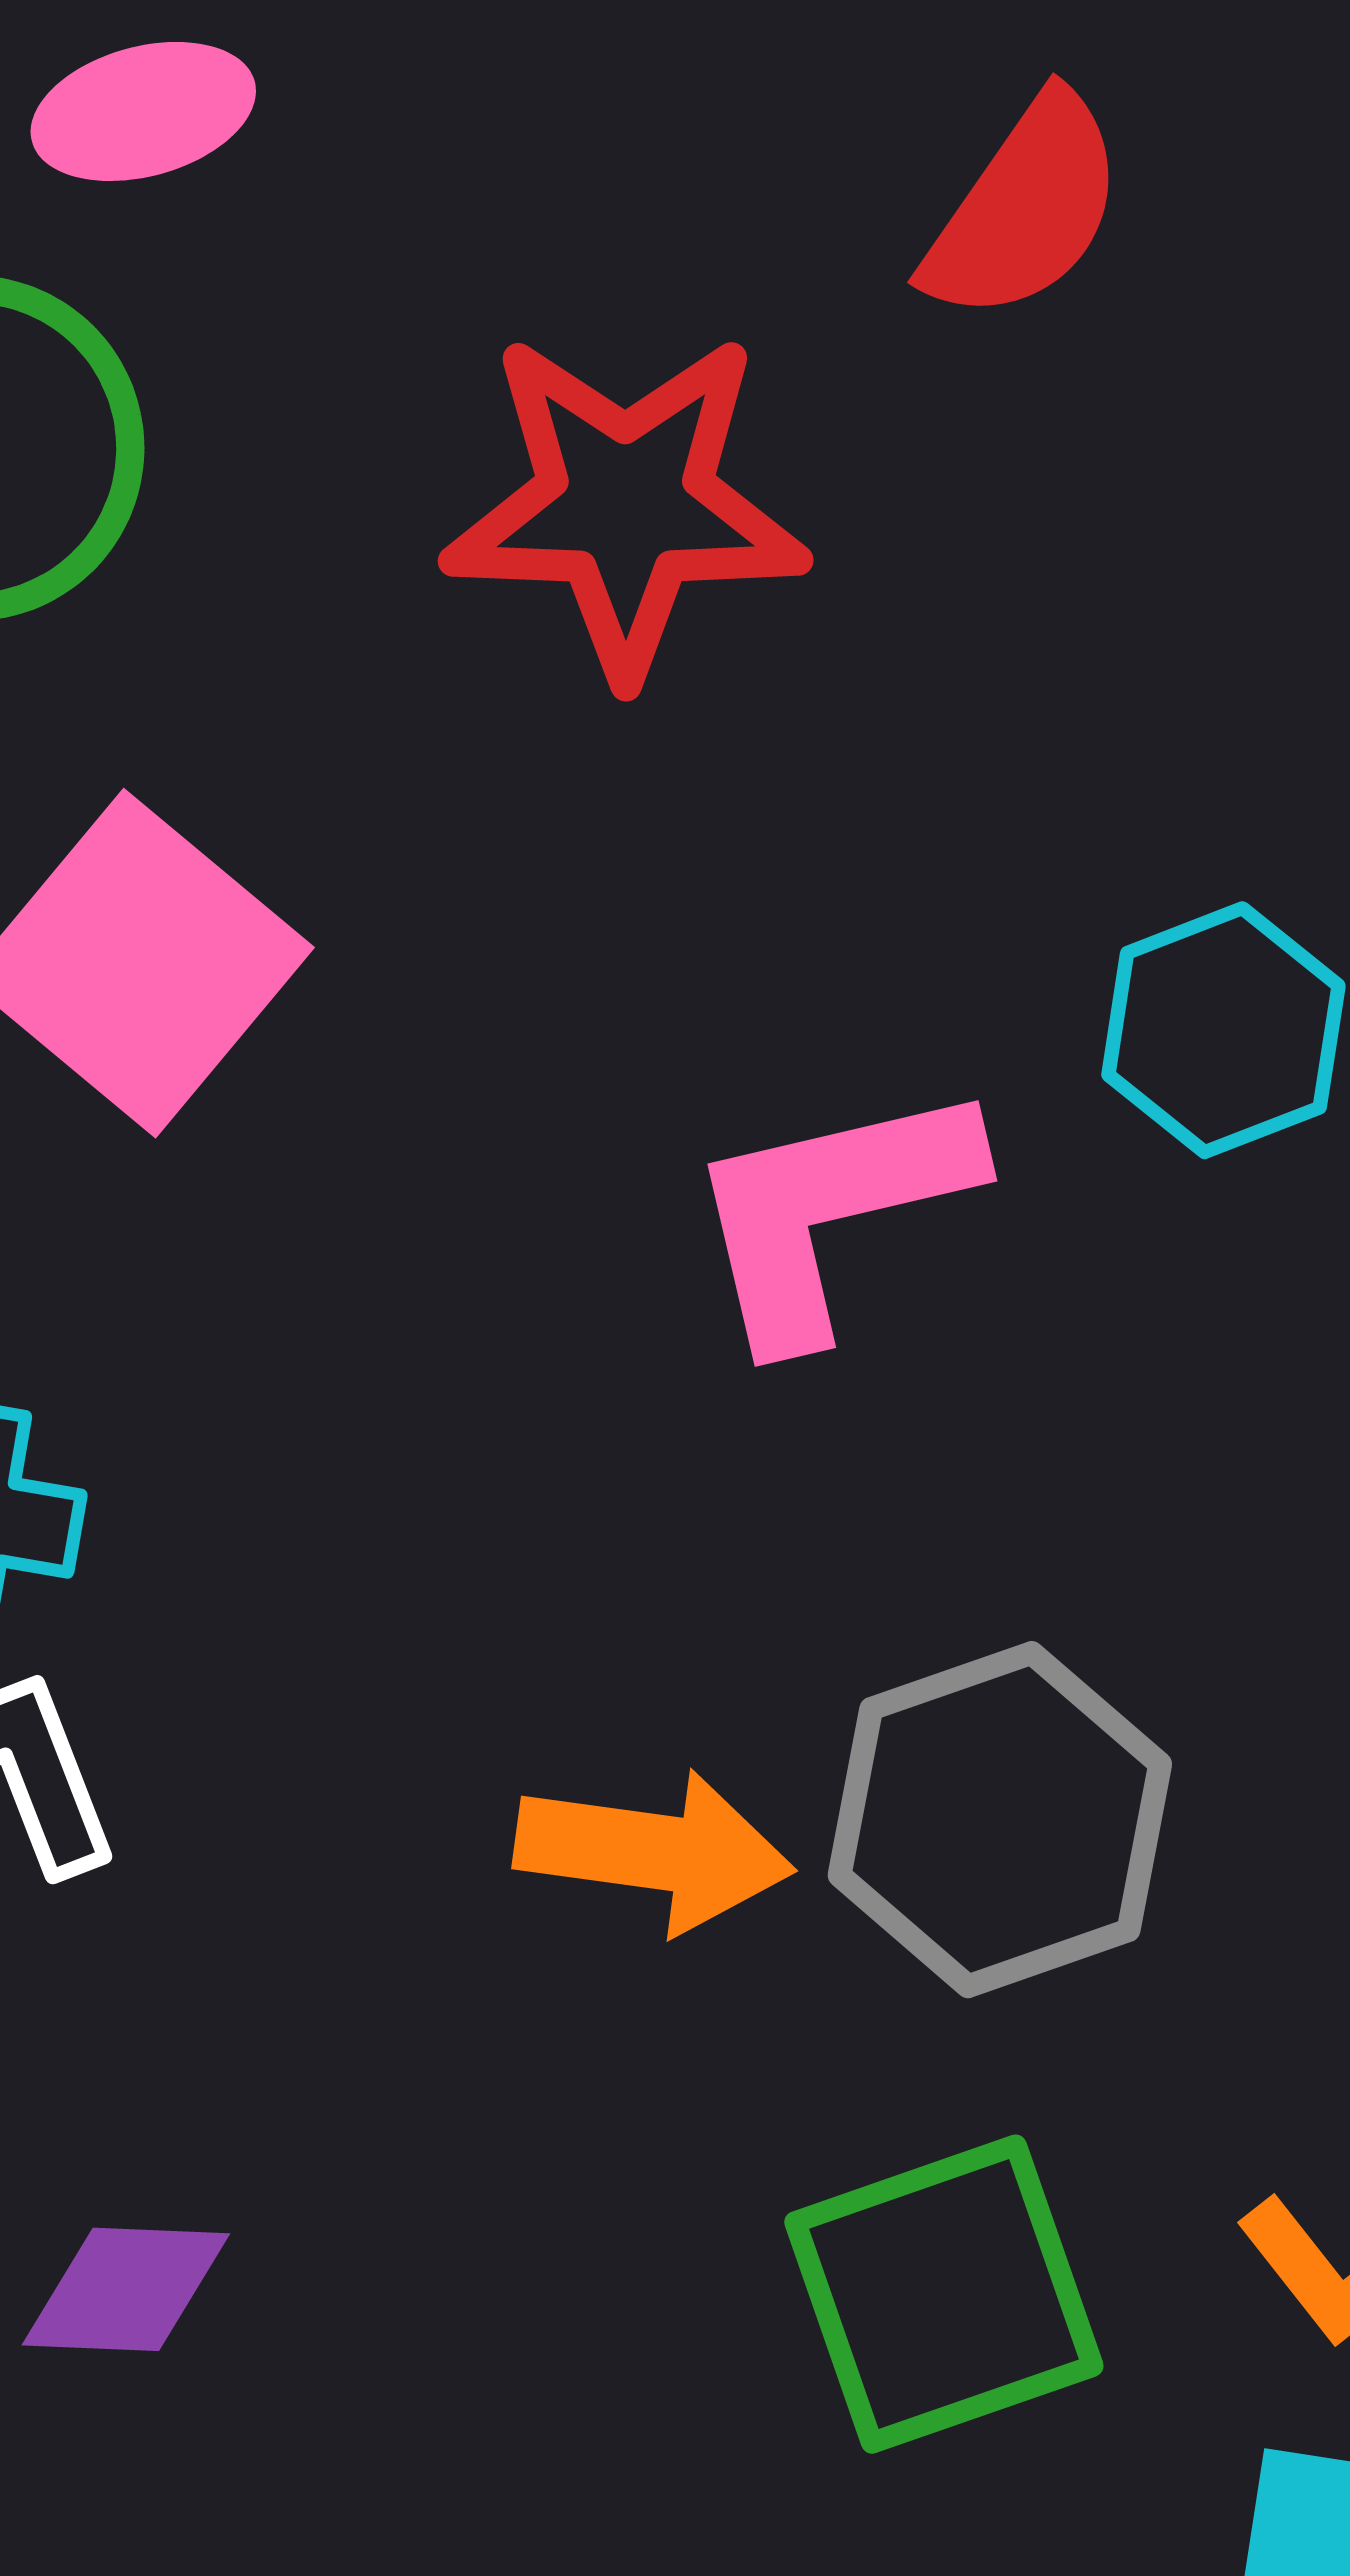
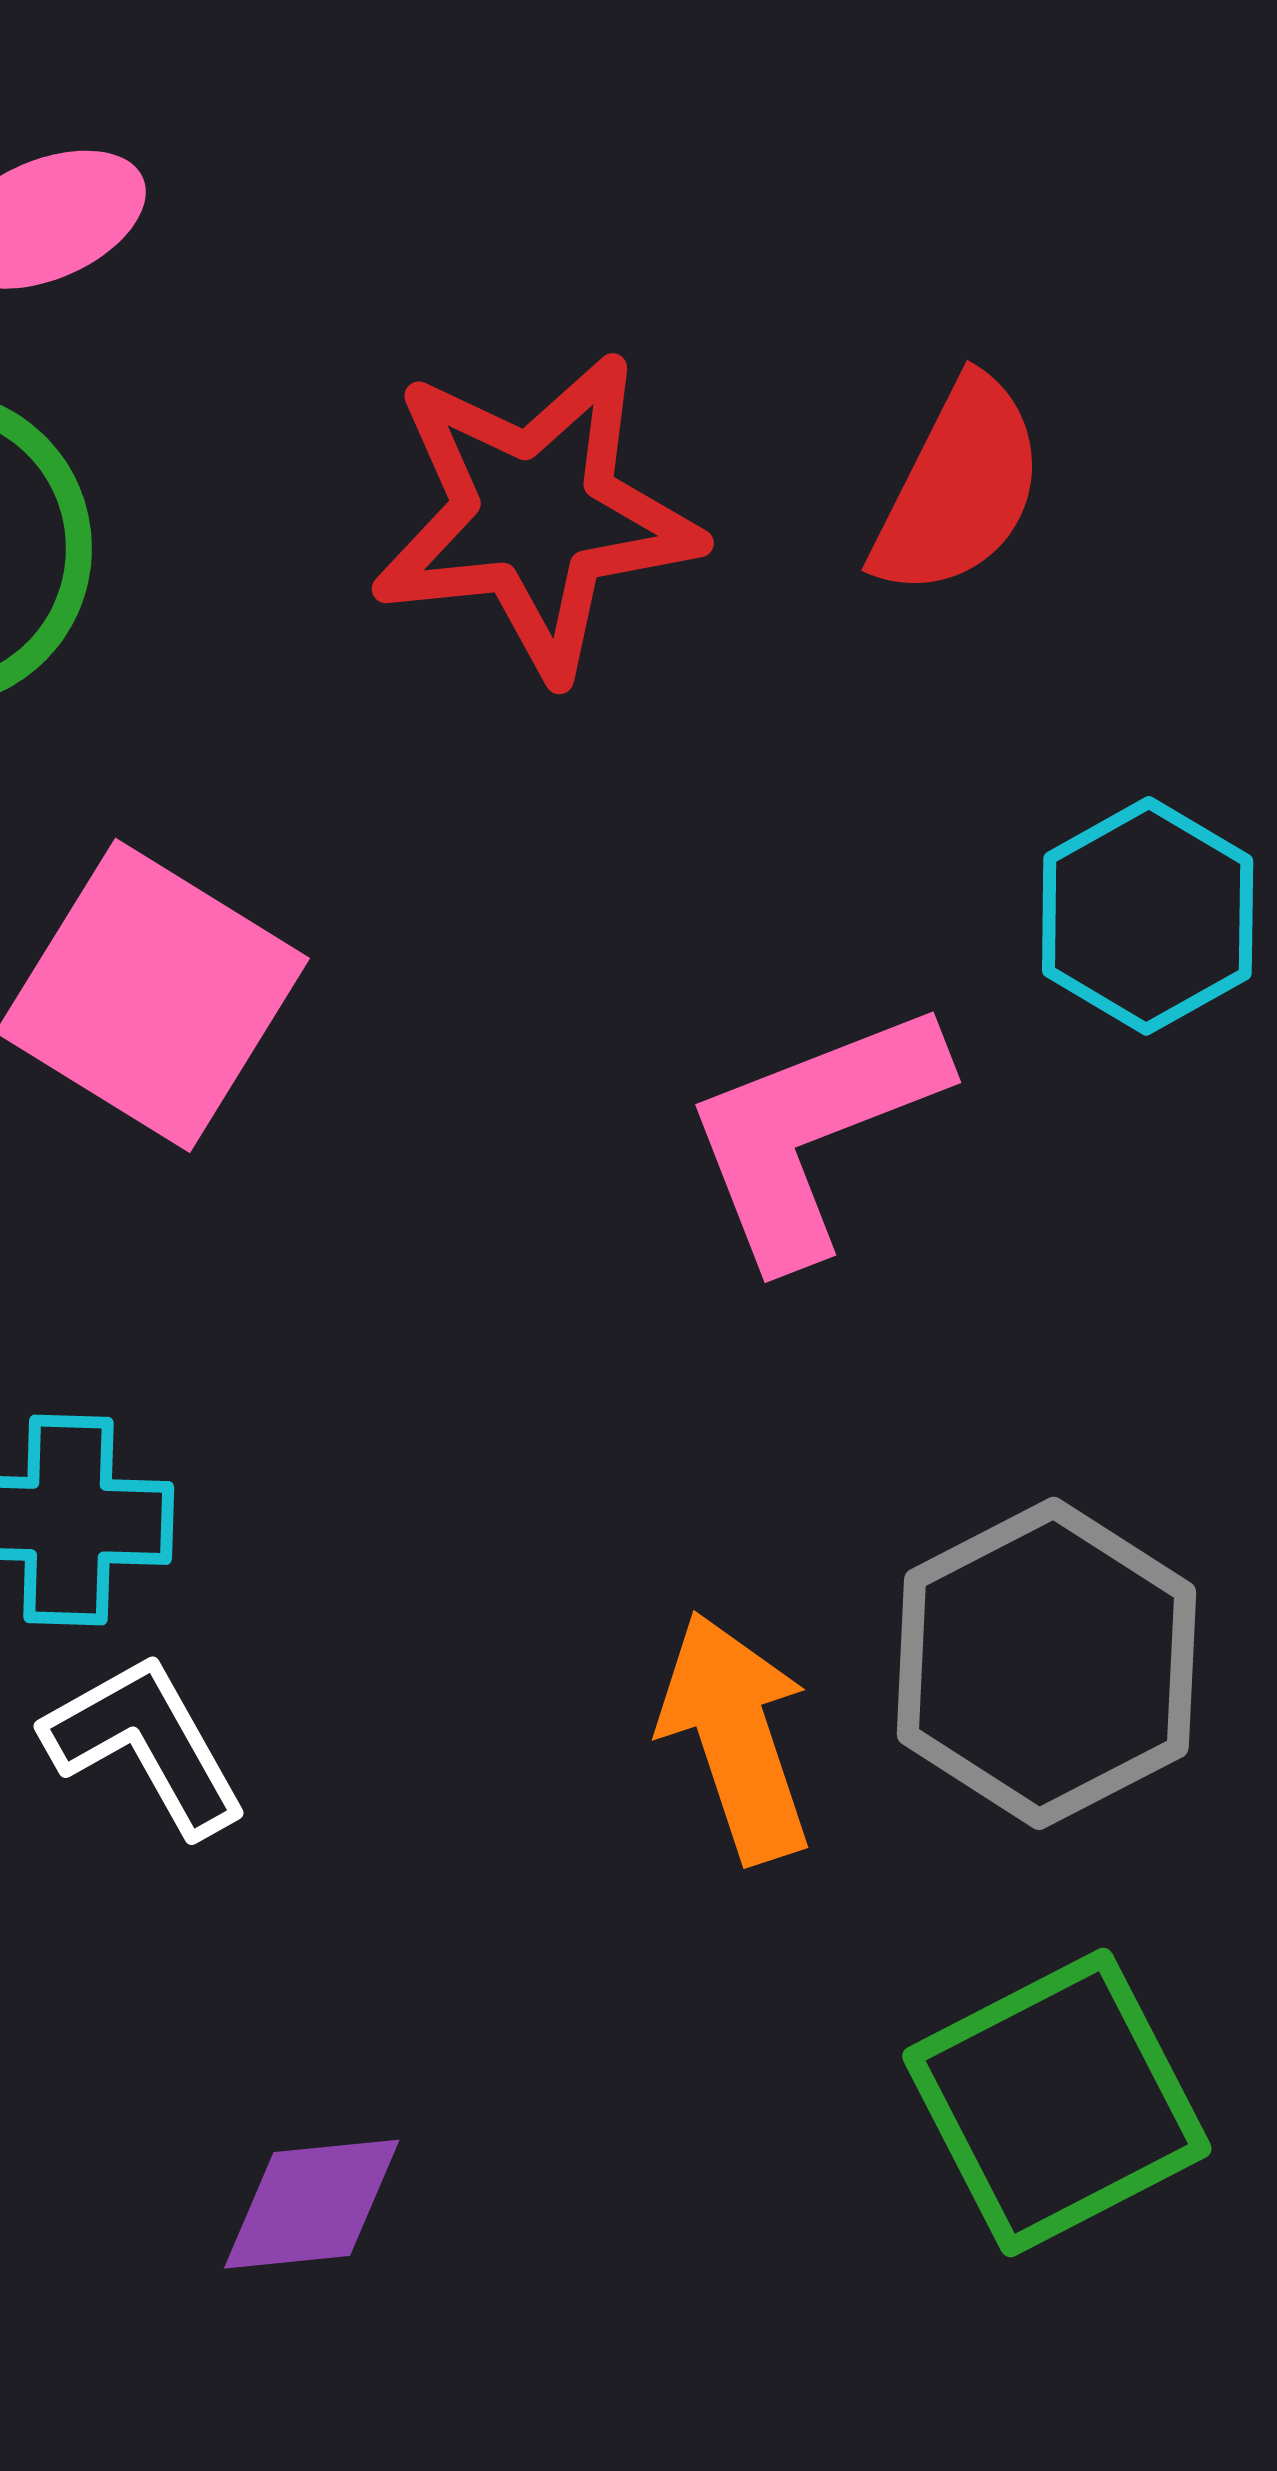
red semicircle: (1025, 208) -> (959, 488), moved
orange arrow: (654, 1851) -> (736, 1737), turned -108

